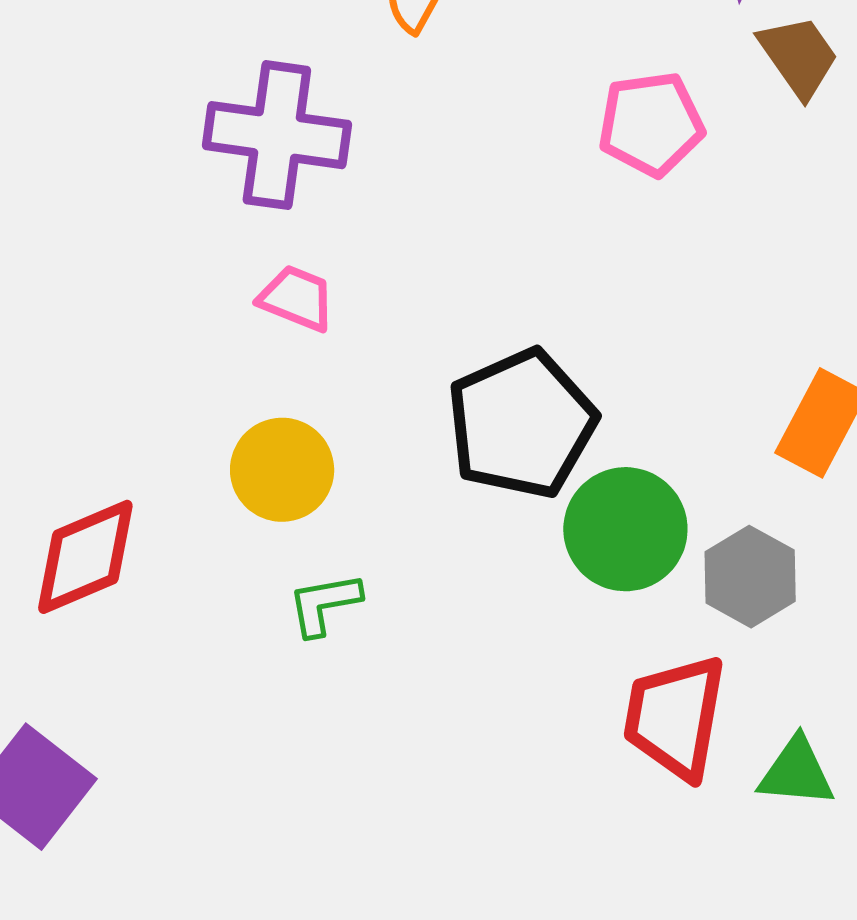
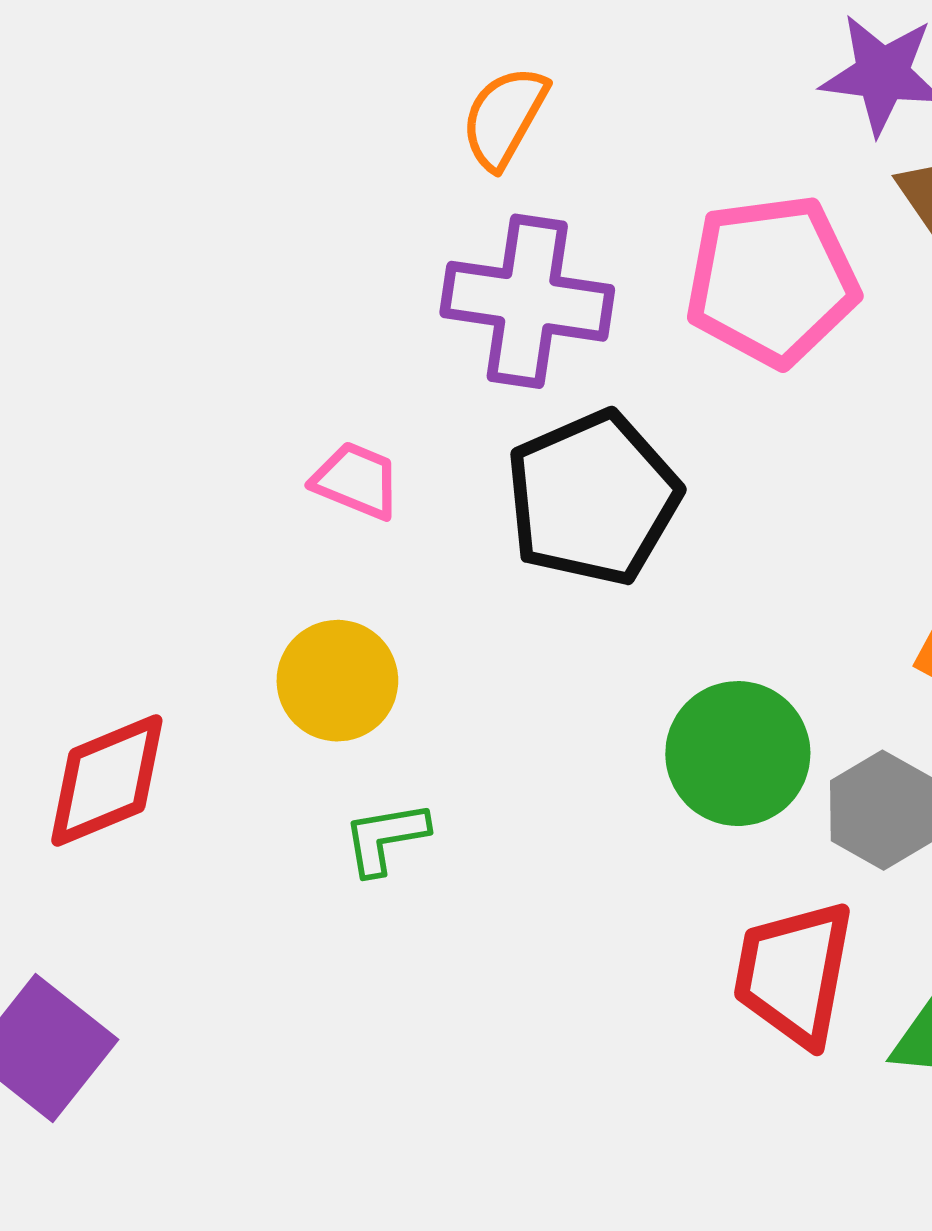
pink pentagon: (651, 124) -> (772, 281), size x1.4
purple cross: (277, 135) -> (527, 301), moved
black pentagon: (522, 424) -> (593, 498), moved

